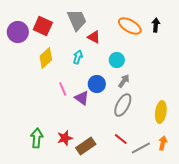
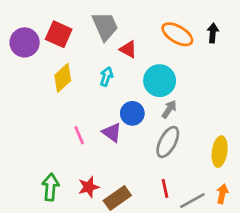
cyan circle: (117, 60) -> (160, 81), size x1.5
pink line: (63, 89) -> (79, 135), moved
red line: (121, 139) -> (165, 188), turned 40

